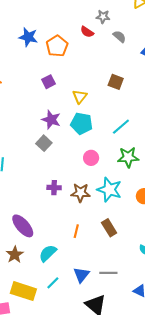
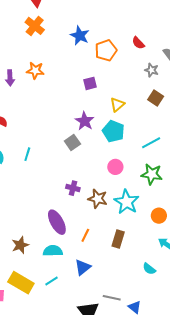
gray star: (103, 17) -> (152, 70), moved
purple ellipse: (23, 226) -> (57, 222), moved
brown rectangle: (109, 228) -> (118, 239), turned 36
cyan semicircle: (48, 253) -> (53, 251), turned 30
gray line: (108, 273) -> (112, 298), moved
blue triangle: (81, 275) -> (83, 267), moved

